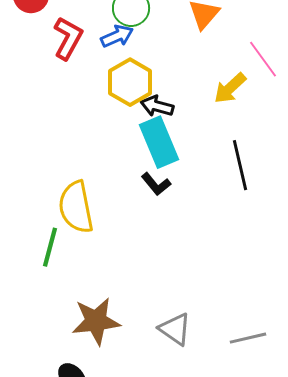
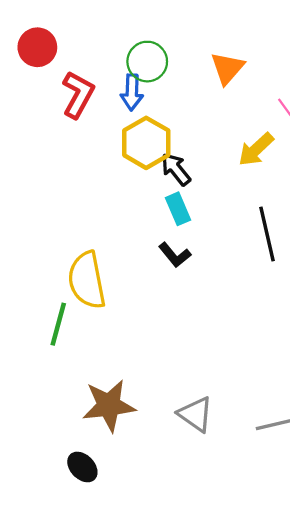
blue arrow: (117, 36) -> (132, 92), turned 116
black arrow: (157, 106) -> (176, 169), turned 36
cyan rectangle: (159, 142) -> (178, 209), size x0.6

